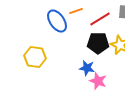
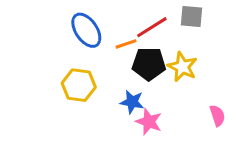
orange line: (76, 11) -> (126, 44), moved
yellow hexagon: (35, 57) -> (79, 85), moved

